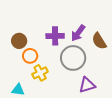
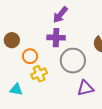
purple arrow: (78, 33) -> (60, 15), moved
brown circle: (19, 41) -> (12, 40), moved

